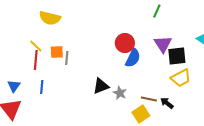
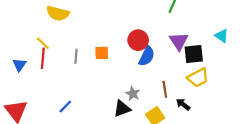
orange square: (57, 52) -> (102, 53), moved
blue triangle: (14, 86) -> (19, 65), moved
black triangle: (101, 86) -> (122, 109), moved
blue line: (42, 87) -> (65, 106), moved, turned 40
brown line: (149, 99) -> (165, 89), moved, turned 70

